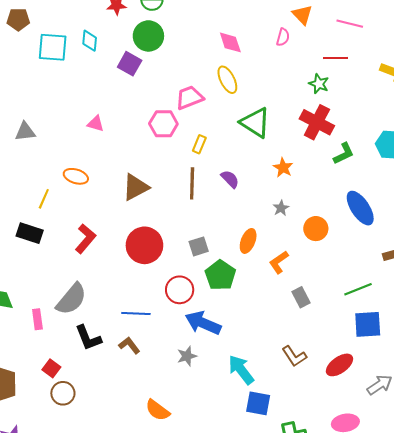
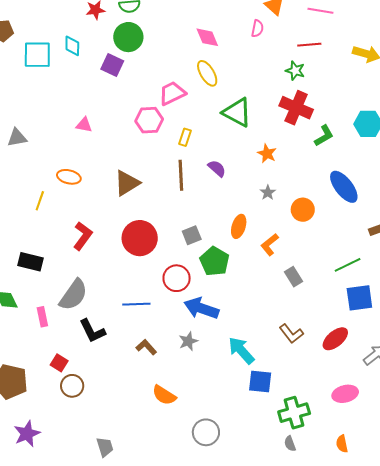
black rectangle: (30, 233) -> (31, 262), moved
brown L-shape: (129, 345) -> (146, 347), moved

